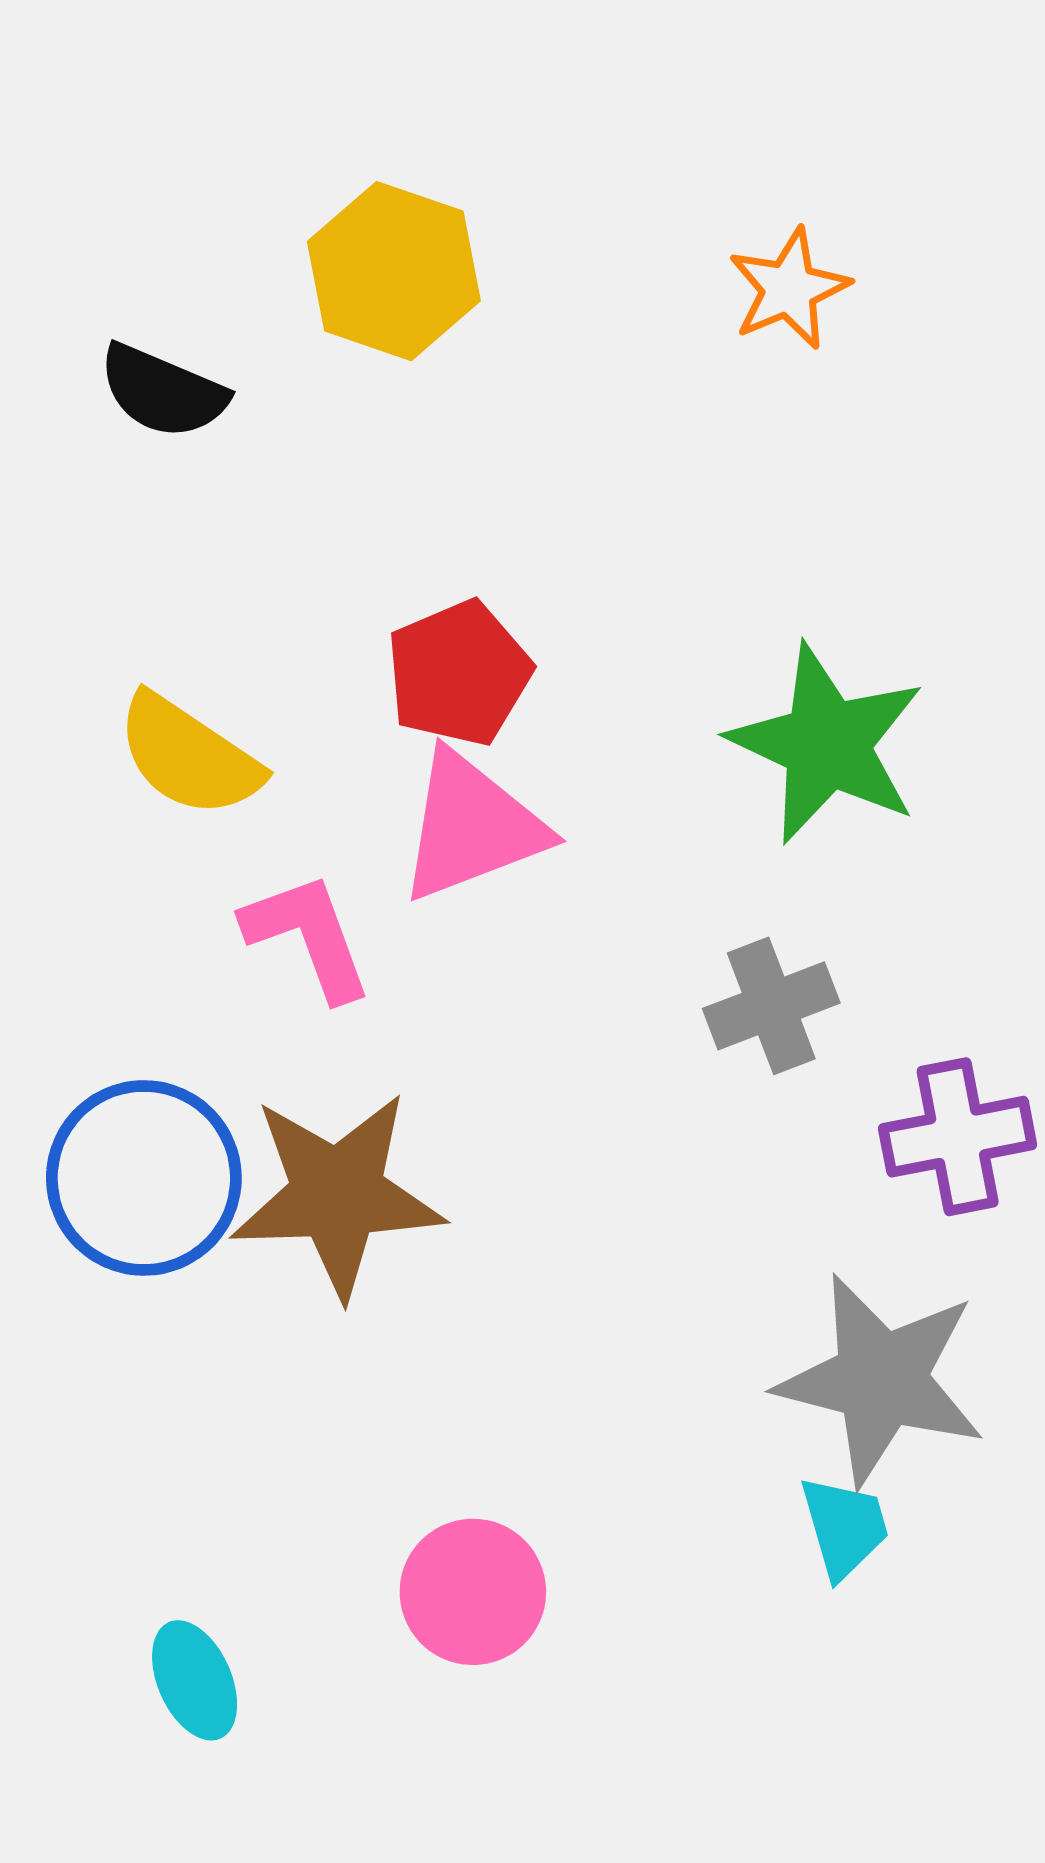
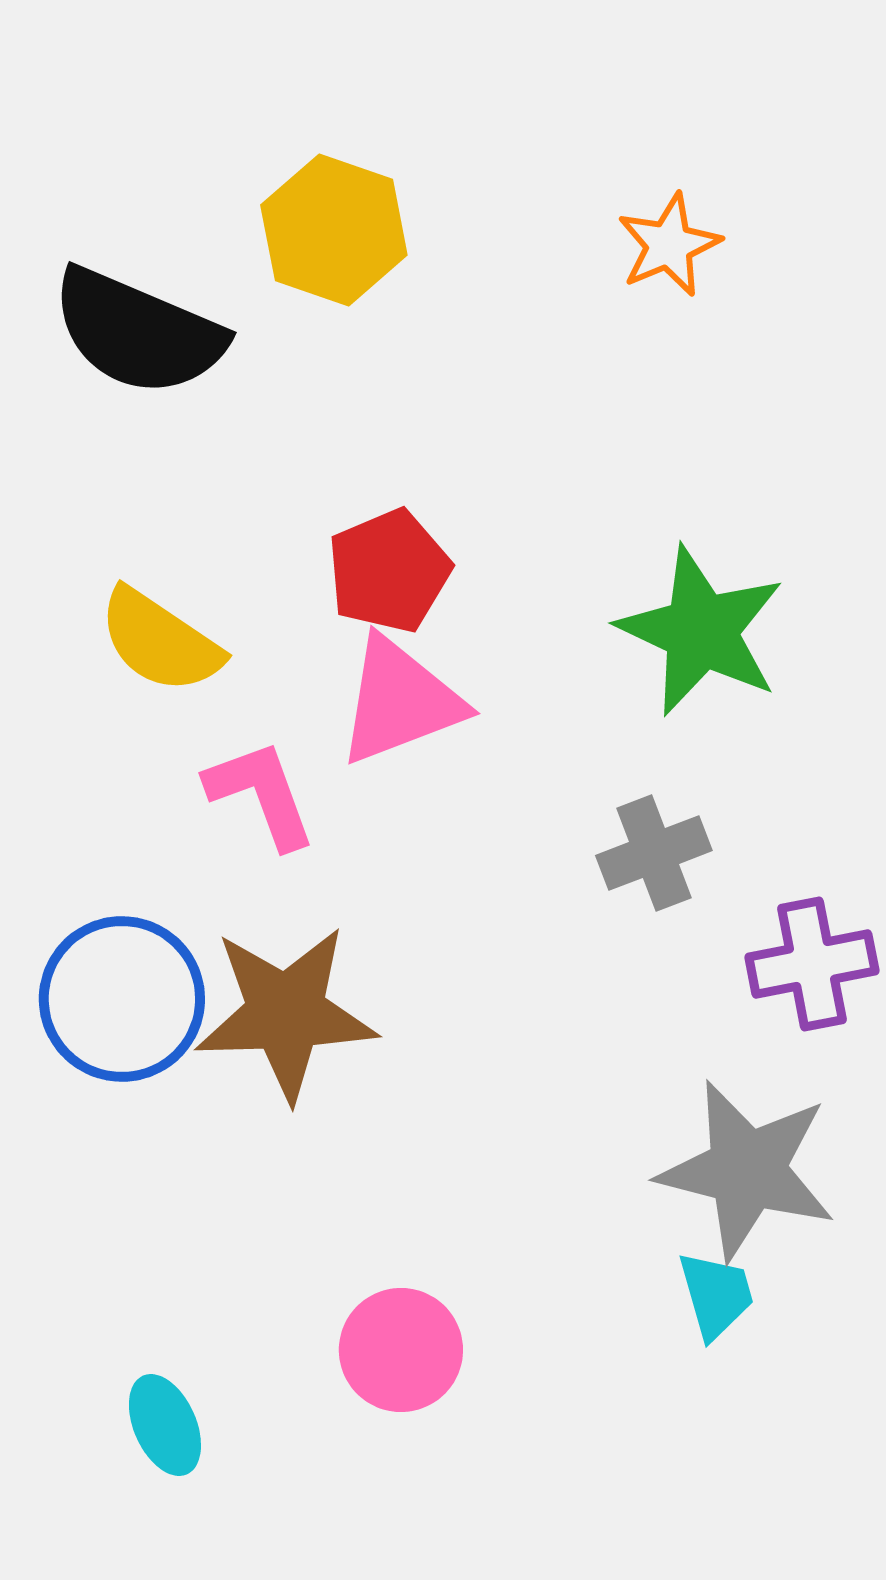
black semicircle: (163, 391) -> (138, 332), size x1.6

